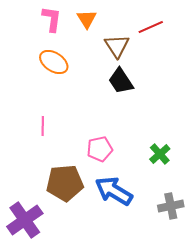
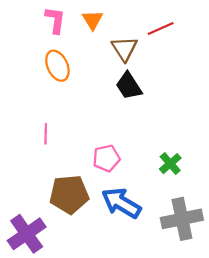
orange ellipse: (54, 62) -> (57, 66), turned 32
gray cross: (171, 206) -> (182, 219), size x1.5

